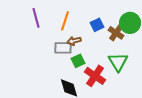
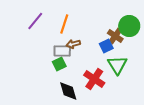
purple line: (36, 18) -> (35, 21), turned 54
blue square: (97, 25) -> (106, 46), moved
green square: (78, 61) -> (59, 64), moved

